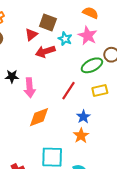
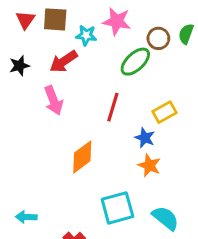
red triangle: (31, 35) -> (25, 20), moved
black star: (12, 76) -> (19, 66), moved
pink arrow: (30, 88) -> (54, 100), moved
yellow rectangle: (100, 91) -> (164, 112), moved

